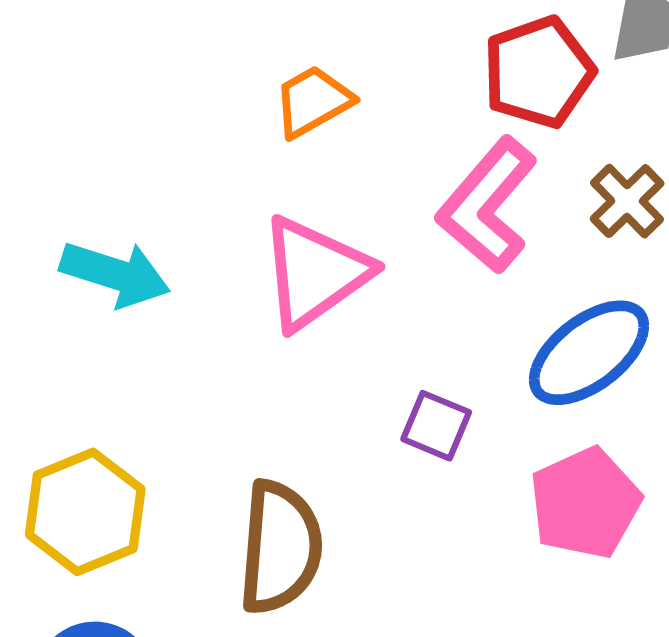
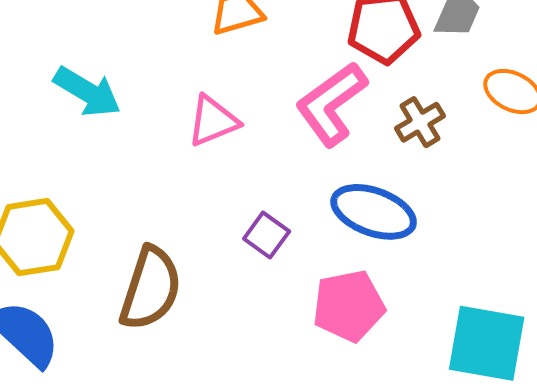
pink triangle: (315, 273) -> (213, 121), size x0.7
blue ellipse: (589, 353) -> (374, 212), turned 44

